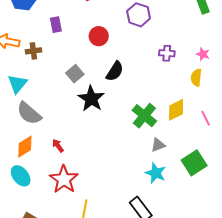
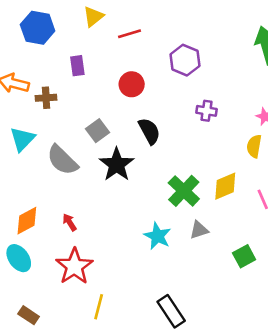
purple cross: (167, 53) -> (206, 111), moved
black semicircle: (115, 71) -> (149, 131), turned -65
gray semicircle: (29, 113) -> (62, 160), moved
green square: (194, 163) -> (244, 256), size x0.7
cyan star: (156, 173) -> (157, 236), moved

